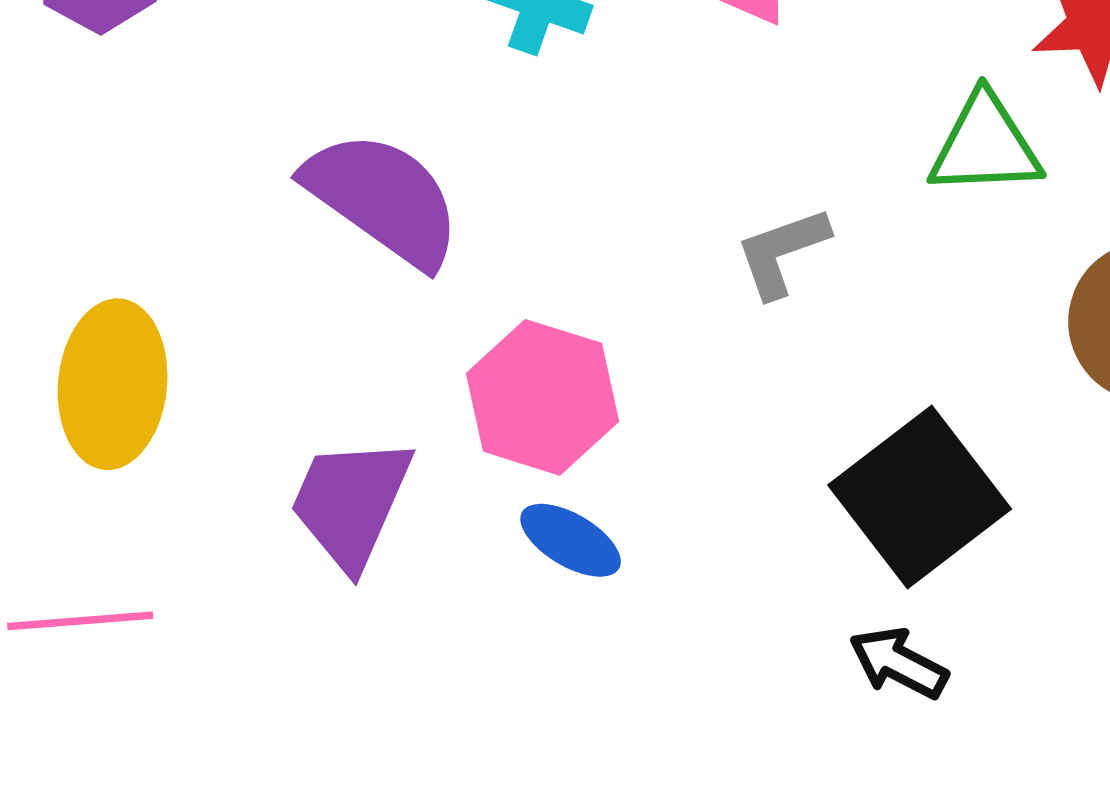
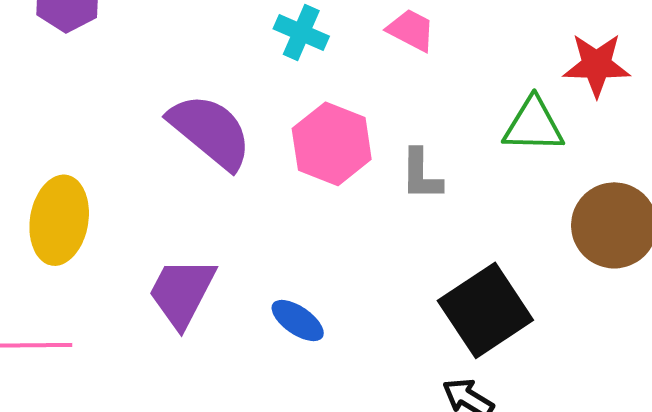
gray L-shape: (782, 252) -> (421, 175), turned -74
pink hexagon: (542, 397) -> (332, 144), moved

